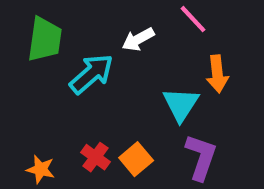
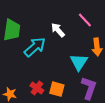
white arrow: (138, 39) -> (58, 30), turned 77
orange square: (136, 159) -> (57, 89), turned -35

